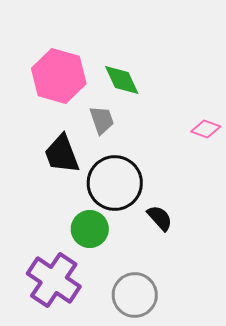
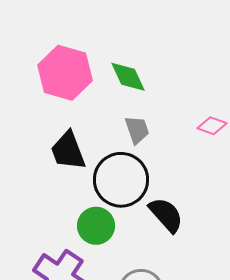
gray trapezoid: (102, 120) -> (137, 130), moved
black semicircle: (160, 218) -> (166, 215), size x1.4

